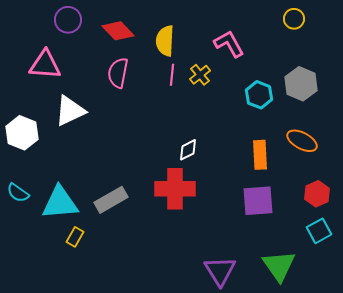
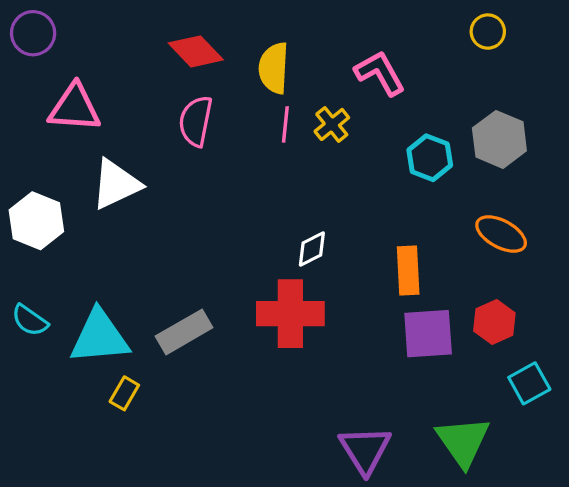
purple circle: (68, 20) -> (33, 33), moved
orange rectangle: (260, 155) -> (408, 271), moved
red hexagon: (317, 194) -> (494, 322), moved

